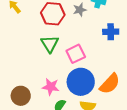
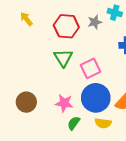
brown circle: (21, 96) -> (26, 102), moved

